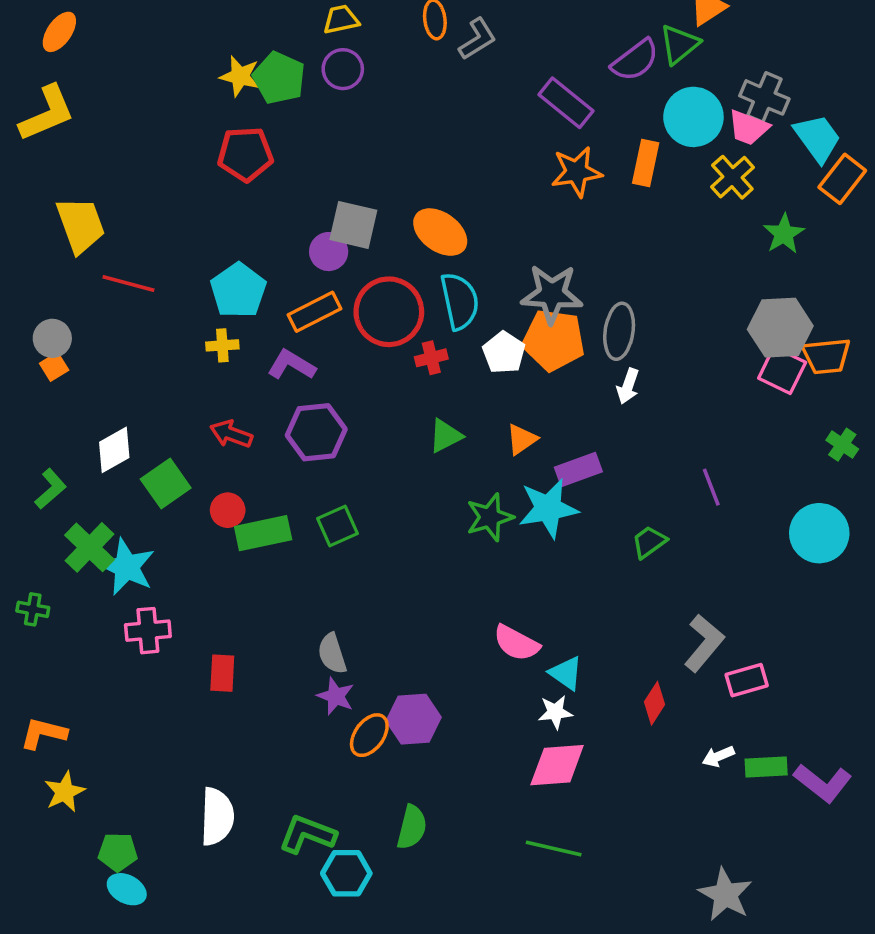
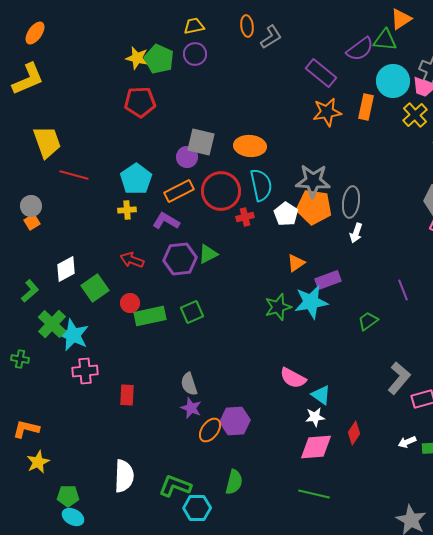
green triangle: (679, 44) -> (385, 40), turned 45
orange ellipse: (440, 232) -> (250, 146), turned -32
green triangle: (446, 436) -> (208, 254), moved
red diamond: (655, 703) -> (354, 433), moved

